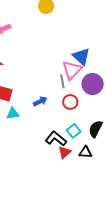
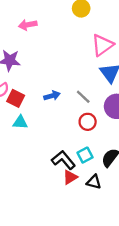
pink triangle: (72, 70) -> (102, 45), moved
gray line: (62, 81) -> (83, 97), turned -48
blue arrow: (40, 101) -> (52, 96), moved

